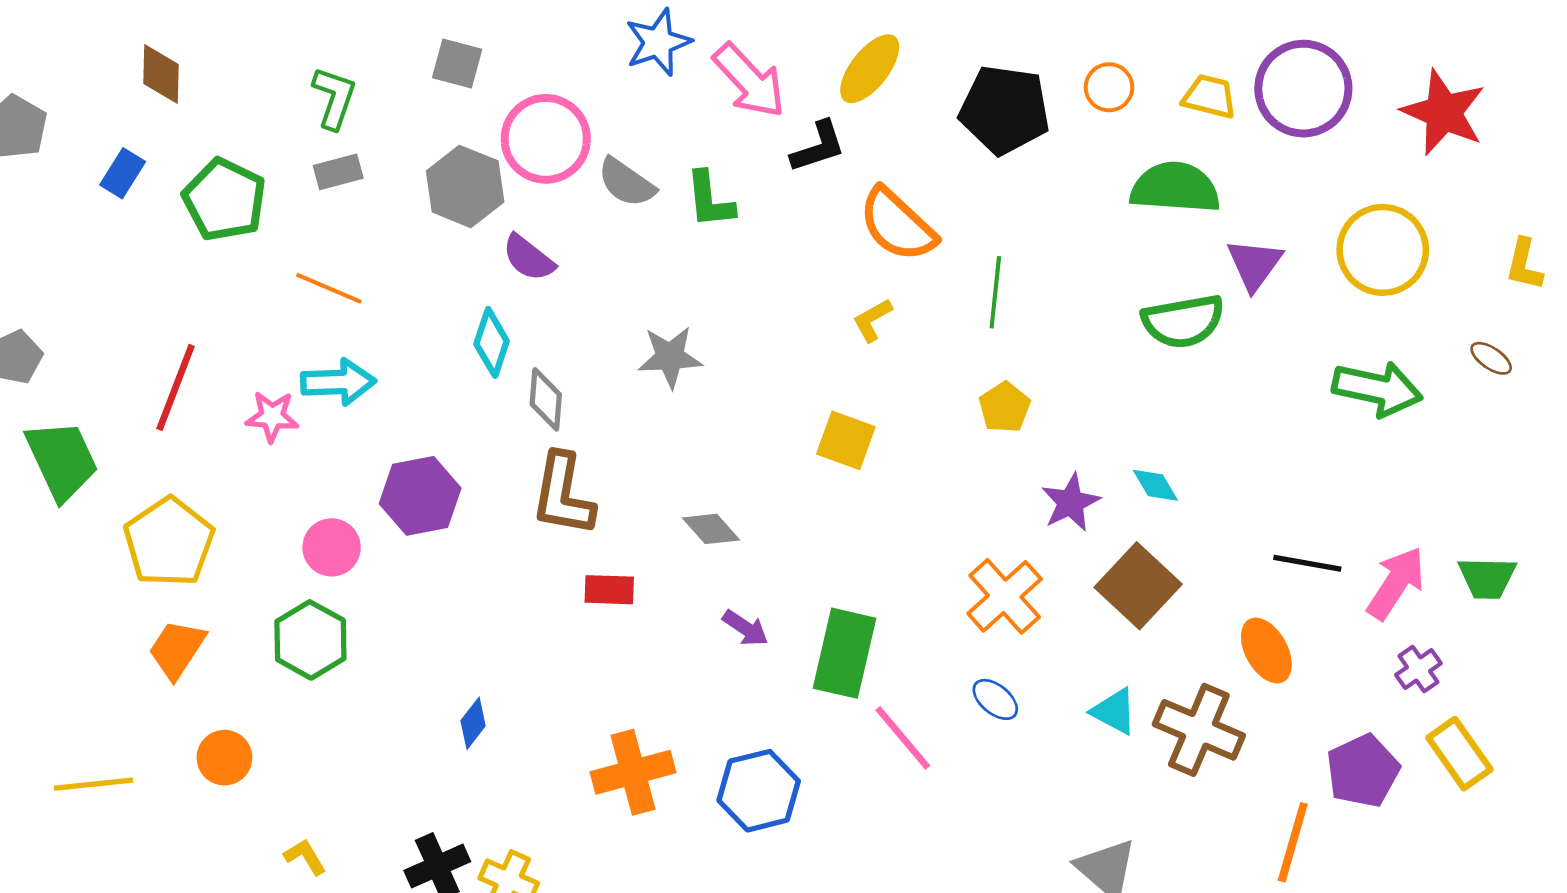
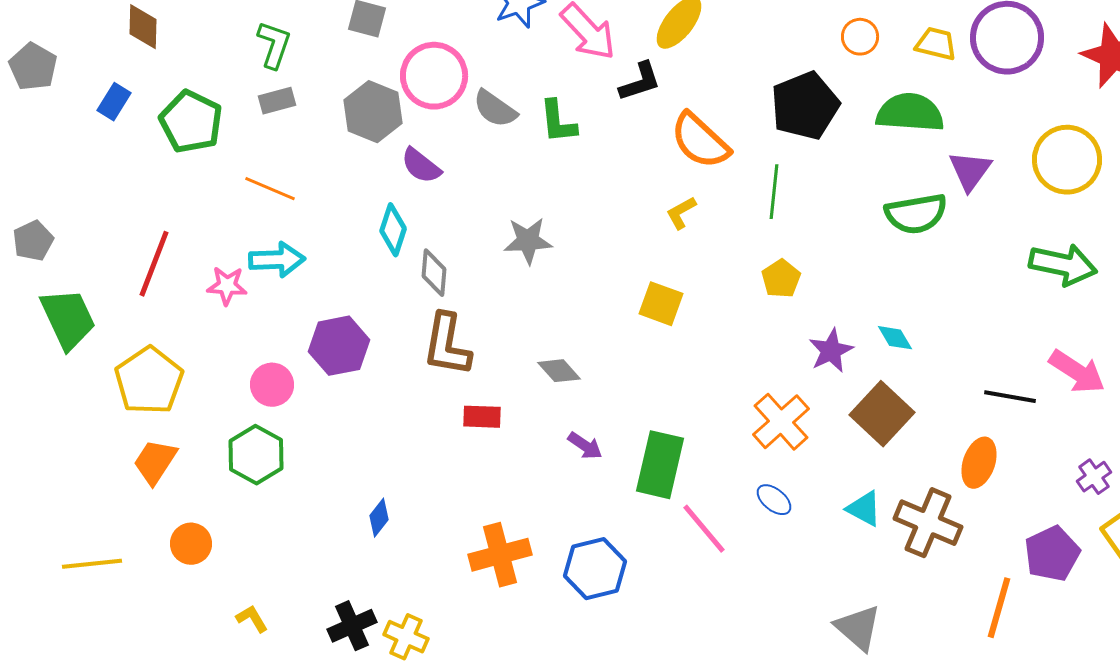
black pentagon: (1005, 110) -> (805, 106), moved, turned -30
pink arrow: (1396, 583) -> (1077, 372), moved, turned 90
orange ellipse: (1266, 651) -> (979, 463), turned 48

